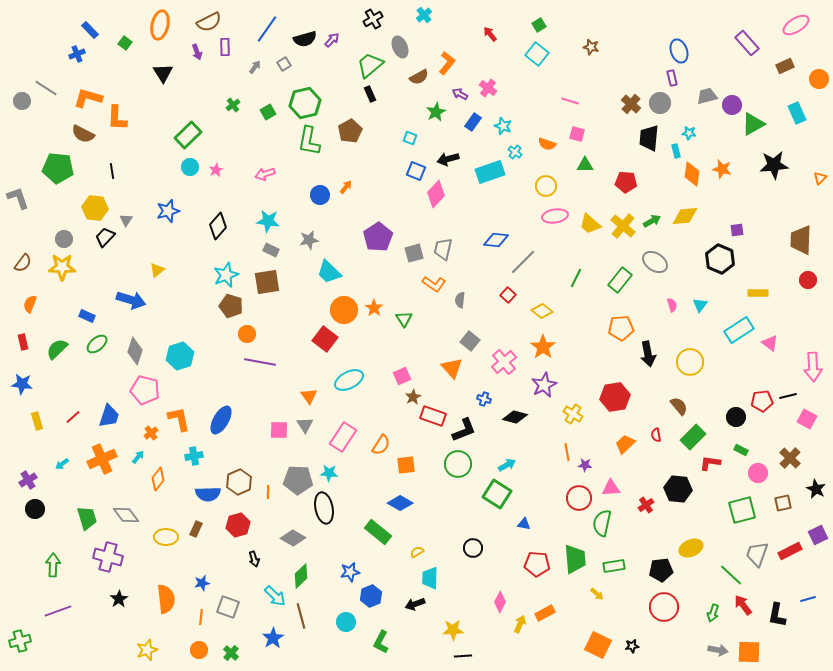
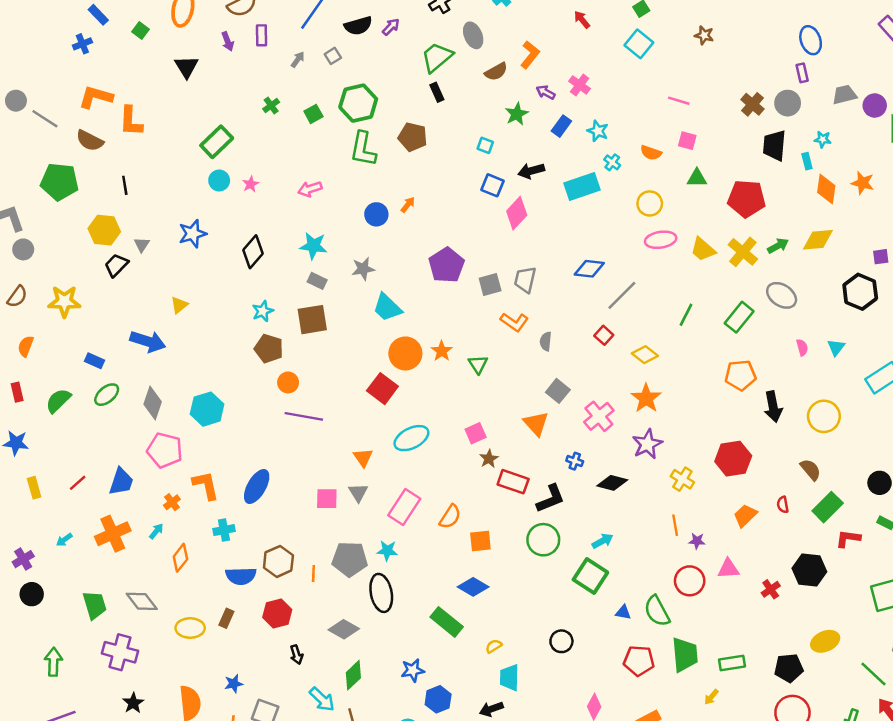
gray line: (46, 88) -> (45, 119), moved
brown pentagon: (350, 131) -> (413, 137), turned -30
red pentagon: (626, 182) -> (746, 199), size x1.4
gray circle: (64, 239) -> (23, 249), moved
cyan star: (226, 275) -> (263, 311), size x0.7
green semicircle: (602, 523) -> (657, 611), moved, turned -40
yellow arrow: (597, 594) -> (711, 697), turned 88

